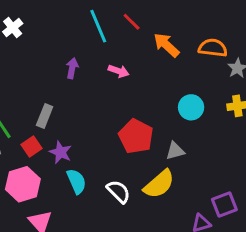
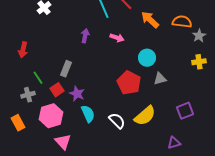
cyan circle: (191, 107) -> (147, 58), moved
gray triangle: (175, 151) -> (160, 79), moved
purple square: (224, 204) -> (185, 111), moved

